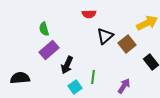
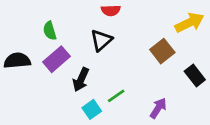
black triangle: (105, 36) -> (101, 40), moved
green line: (93, 77) -> (116, 96), turned 48
black semicircle: (20, 78) -> (17, 61), moved

